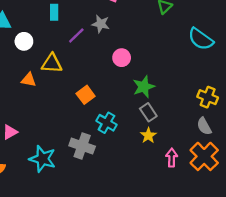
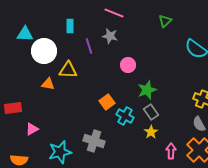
purple line: (76, 36) -> (89, 46), turned -63
white circle: (24, 41) -> (44, 51), size x1.6
orange square: (86, 95) -> (107, 102), moved
cyan cross: (106, 123) -> (125, 116), moved
cyan star: (43, 159) -> (60, 152), turned -30

